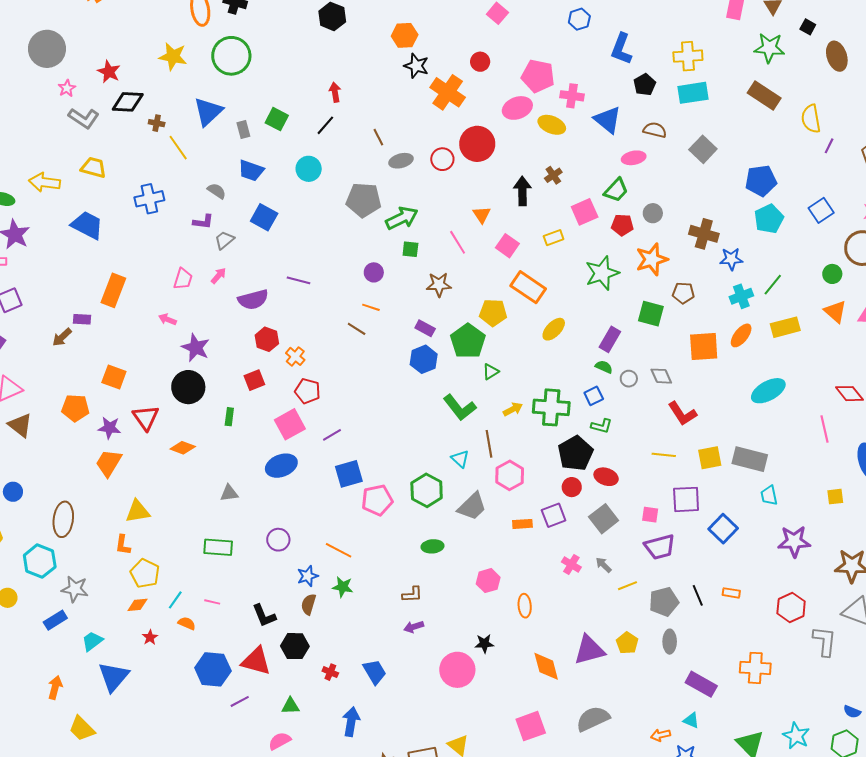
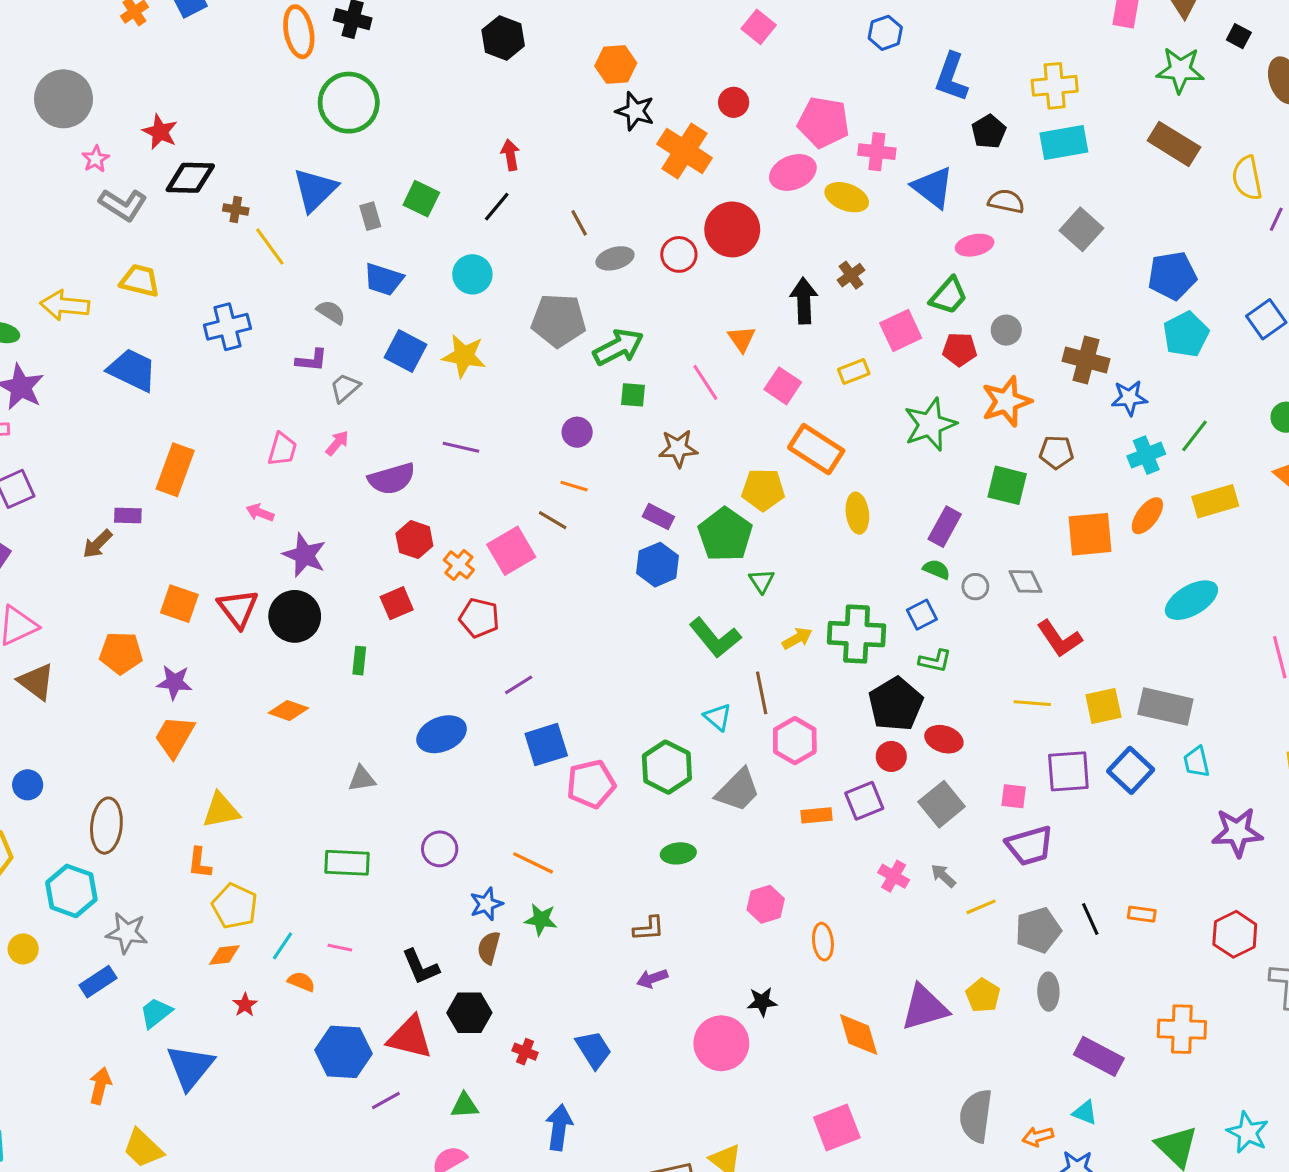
yellow star: (173, 56) -> (464, 356), moved
yellow ellipse: (554, 329) -> (857, 513), turned -50
green triangle: (491, 372) -> (762, 581), turned -30
red triangle: (146, 418) -> (238, 609), moved
pink square: (290, 424) -> (511, 551), moved
blue square: (723, 529) -> (1131, 770), moved
gray semicircle: (593, 719) -> (976, 1116), moved, turned -56

